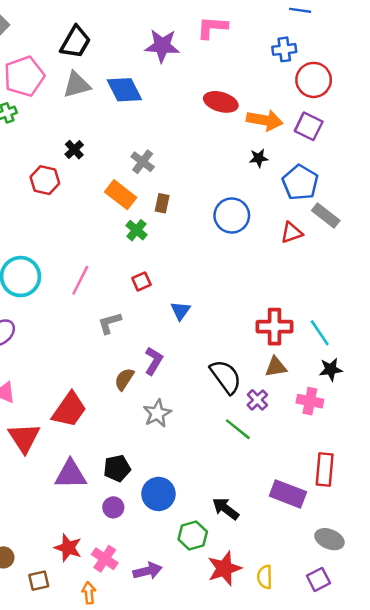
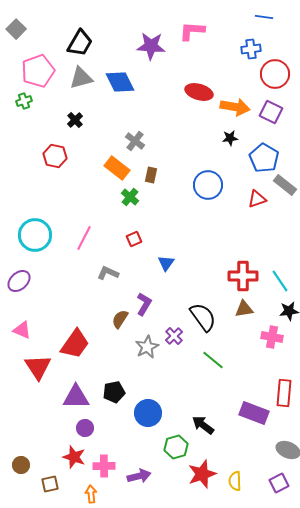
black cross: (74, 150) -> (75, 120), moved
gray L-shape: (110, 323) -> (108, 273), turned 40
purple cross: (257, 400) -> (174, 336), moved
purple circle: (113, 507) -> (85, 428), moved
pink cross: (105, 559) -> (104, 466), turned -35

